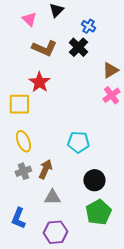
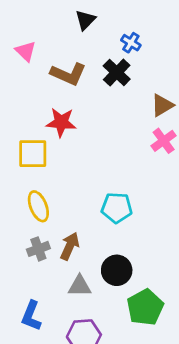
pink triangle: (29, 19) -> (26, 51), moved
red star: (39, 82) -> (61, 122), turned -30
black circle: (94, 180) -> (117, 270), moved

